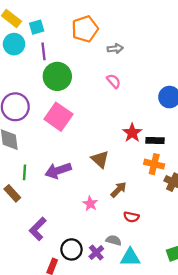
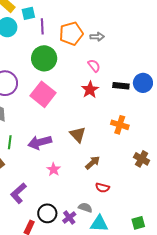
orange pentagon: (85, 29) -> (71, 34), moved
purple line: (44, 51) -> (42, 26), moved
red star: (132, 133) -> (90, 90), moved
black rectangle: (155, 140) -> (121, 86), moved
orange cross: (154, 164) -> (120, 125), moved
pink star: (90, 204) -> (54, 169), moved

